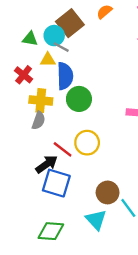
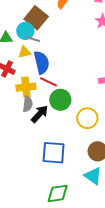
green circle: (79, 99) -> (60, 100), moved
yellow circle: (87, 143) -> (87, 118), moved
red line: (63, 149) -> (49, 82), moved
black arrow: (47, 164) -> (40, 114), moved

